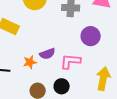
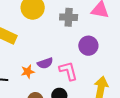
pink L-shape: (70, 61) -> (68, 71), turned 70

